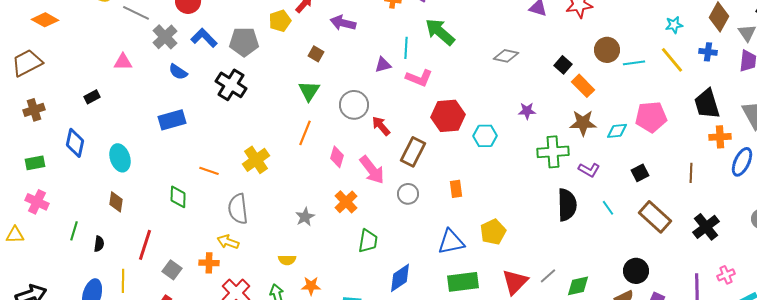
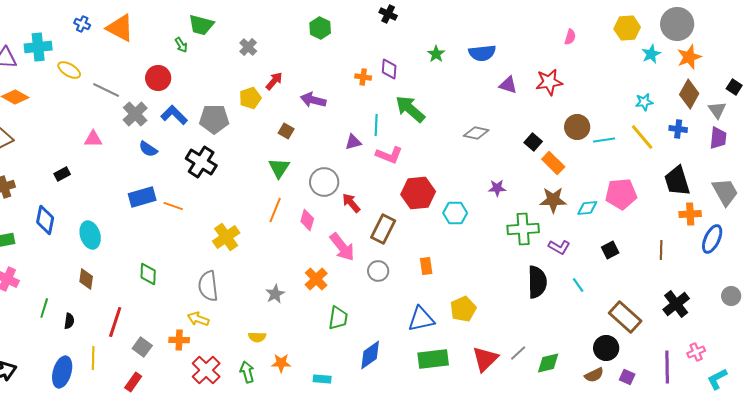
pink diamond: (337, 157) -> (307, 220), moved
orange line: (209, 171) -> (173, 206), moved
brown rectangle: (655, 217) -> (625, 317), moved

